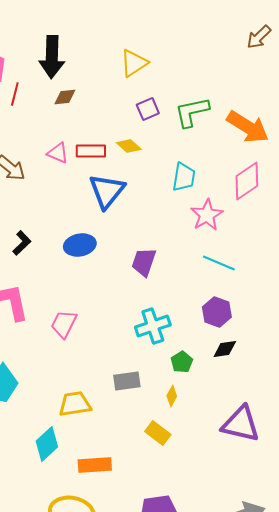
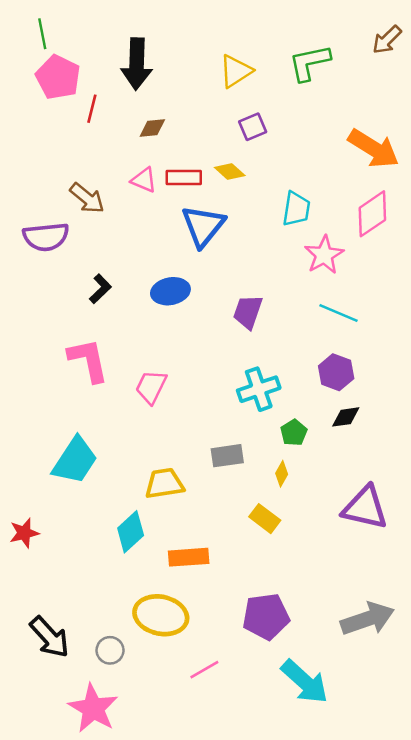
brown diamond: (65, 97) -> (152, 128), moved
green L-shape: (192, 112) -> (309, 63), moved

